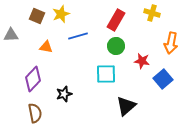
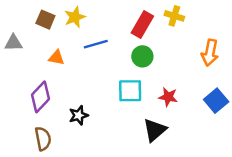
yellow cross: (152, 13) -> (174, 16), moved
red star: (142, 61) -> (168, 97), moved
blue square: (163, 79) -> (216, 101), moved

